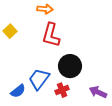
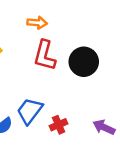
black circle: (70, 66) -> (84, 62), moved

